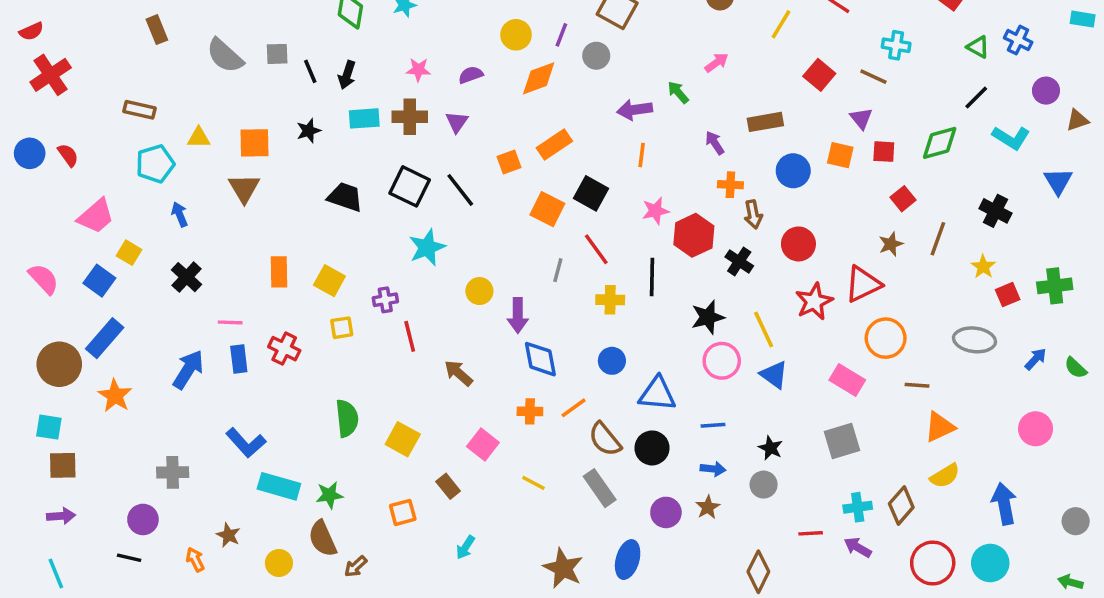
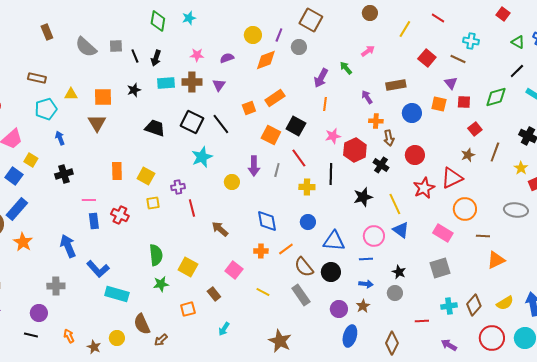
purple arrow: (635, 110) -> (321, 78), turned -54
black cross: (187, 277) -> (64, 174), turned 30
purple arrow: (518, 315) -> (254, 166), moved
pink circle: (722, 361) -> (374, 236), moved
blue arrow: (188, 369) -> (68, 246), moved, turned -55
yellow semicircle: (945, 476) -> (505, 303), moved
green star: (329, 495) -> (161, 284), moved
brown star: (228, 535) -> (94, 347), moved
purple arrow: (858, 547) -> (449, 345), moved
blue ellipse: (628, 560) -> (350, 336), moved

